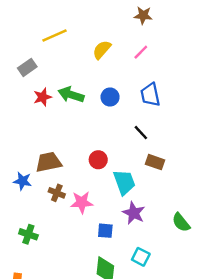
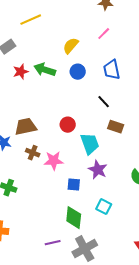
yellow semicircle: (102, 50) -> (71, 46), moved

